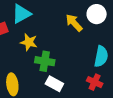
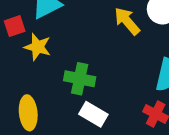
yellow star: (29, 42) -> (38, 47), moved

